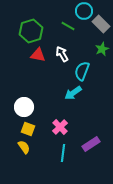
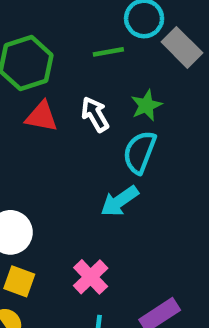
green line: (68, 26) -> (108, 52), turned -40
green star: (102, 49) -> (146, 105), moved

